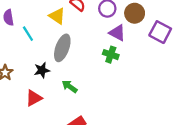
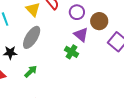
green arrow: (69, 86) -> (31, 71), turned 88

